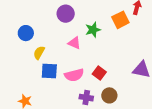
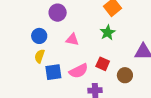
green star: (93, 30) -> (108, 33), moved
blue circle: (26, 33) -> (39, 36), moved
brown circle: (109, 95) -> (125, 75), moved

